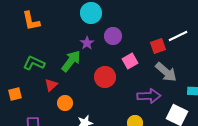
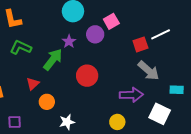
pink square: (130, 61) -> (111, 21), moved
green L-shape: (34, 63) -> (21, 47), moved

